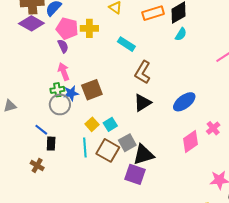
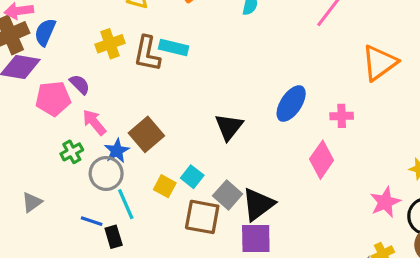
pink pentagon: (67, 29) -> (53, 99), moved
brown L-shape: (143, 72) -> (147, 54), moved
green cross: (57, 90) -> (72, 152), moved
pink cross: (213, 128) -> (342, 116), moved, turned -32
cyan line: (85, 147) -> (126, 204), moved

